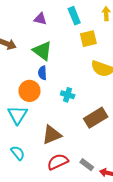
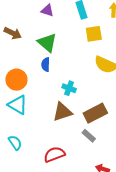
orange circle: (29, 91) -> (16, 80), moved
cyan triangle: (18, 115) -> (18, 105), turned -35
brown triangle: (52, 135) -> (62, 112), moved
gray rectangle: (87, 165) -> (89, 136), moved

